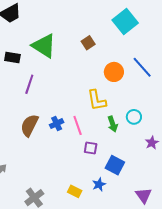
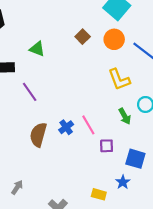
green triangle: (44, 46) -> (37, 49), size x0.6
orange circle: (114, 72) -> (114, 39), moved
purple line: (29, 84) -> (30, 92), turned -42
yellow L-shape: (97, 100) -> (119, 79), moved

